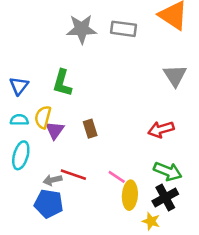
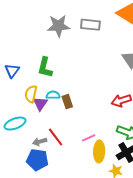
cyan semicircle: (19, 120) -> (53, 95), moved
cyan ellipse: (21, 155) -> (15, 124), turned 55
red line: (73, 175) -> (56, 137), turned 36
pink line: (117, 177) -> (89, 138), turned -56

